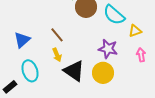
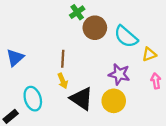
brown line: (57, 35) -> (63, 59), turned 42
blue triangle: (22, 40) -> (15, 58), moved

